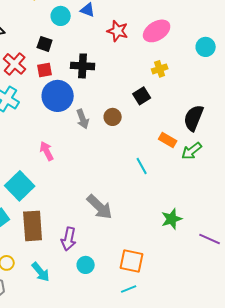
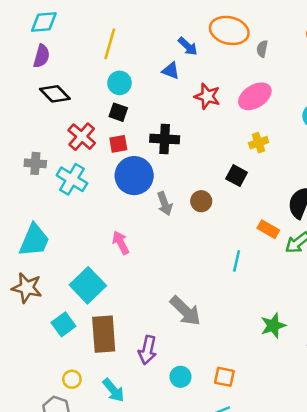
cyan circle: (61, 16) -> (120, 83), moved
black square: (142, 96) -> (237, 176), turned -30
cyan line: (142, 166) -> (237, 261), turned 42
orange square: (132, 261) -> (224, 377), size x0.7
cyan circle: (86, 265) -> (180, 377), moved

